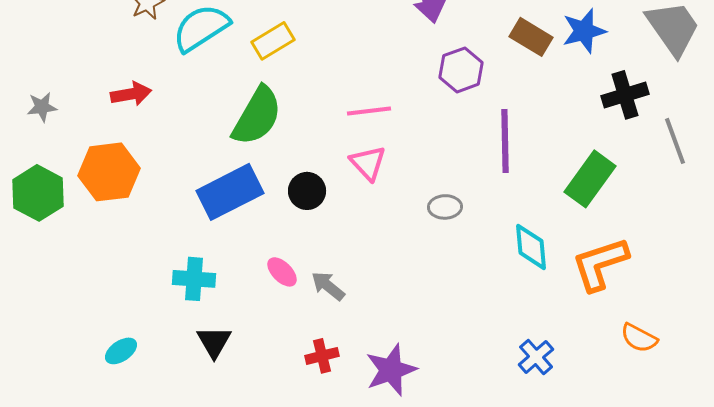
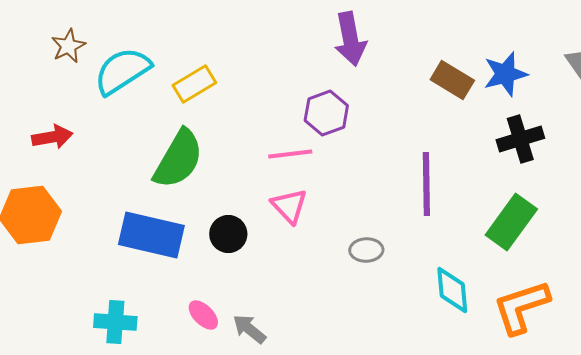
purple hexagon: (461, 70) -> (326, 113), moved
black cross: (625, 95) -> (520, 139), moved
blue rectangle: (230, 192) -> (151, 235), turned 40

